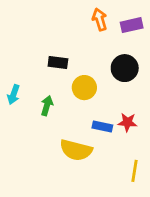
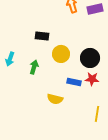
black circle: (125, 68) -> (90, 58), moved
yellow semicircle: (76, 150) -> (55, 99), size x0.7

